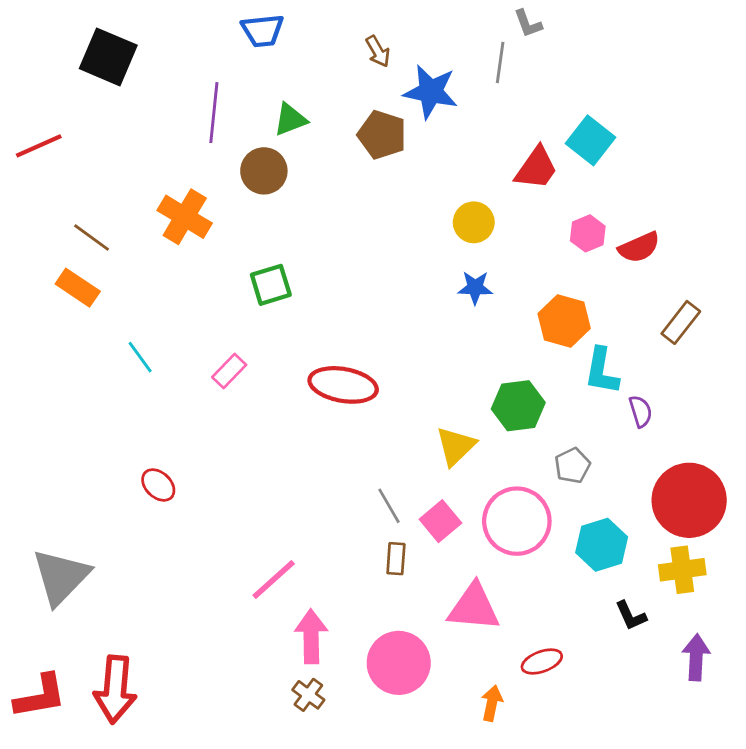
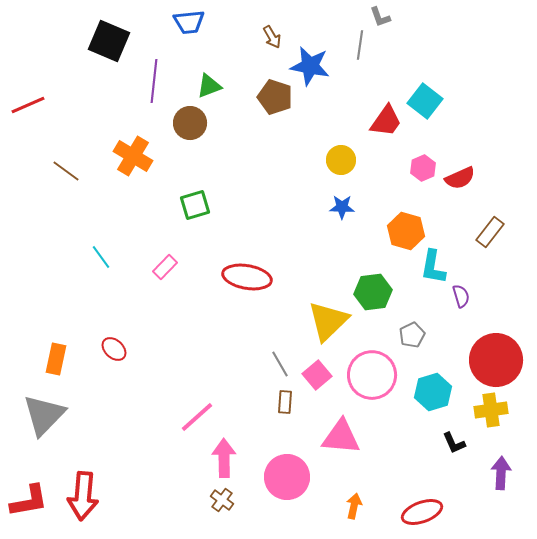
black square: (108, 57) -> (109, 41), moved
orange rectangle: (78, 288) -> (56, 359), moved, turned 68
yellow triangle: (456, 446) -> (328, 321), size x1.4
red ellipse: (542, 661) -> (422, 512), moved, size x1.4

